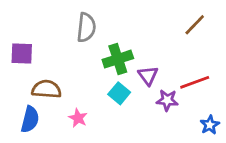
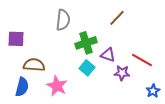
brown line: (195, 25) -> (117, 18), moved
purple triangle: (148, 75) -> (108, 55), turned -35
red line: (195, 82) -> (142, 60), turned 50
pink star: (78, 118) -> (57, 86), size x1.5

